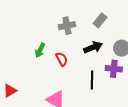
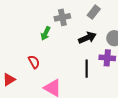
green arrow: (40, 50) -> (45, 33), moved
red semicircle: (62, 59) -> (34, 62), moved

